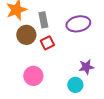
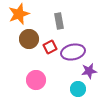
gray rectangle: (43, 20) -> (59, 21), moved
purple ellipse: (78, 24) -> (73, 52), moved

